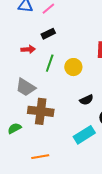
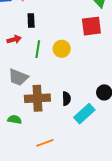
black rectangle: (48, 34) -> (31, 20), turned -56
black semicircle: (86, 100) -> (66, 99), moved, turned -56
green semicircle: (14, 128) -> (15, 120), turned 48

